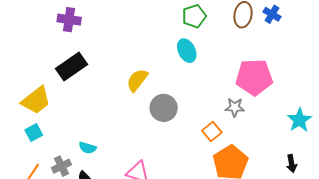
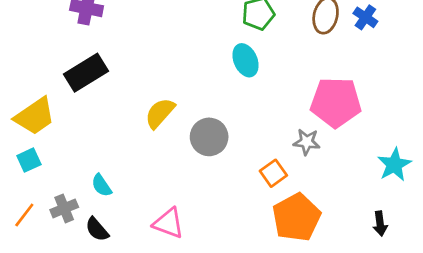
yellow semicircle: (137, 80) -> (160, 113), moved
cyan semicircle: (88, 148) -> (101, 185), turned 36

